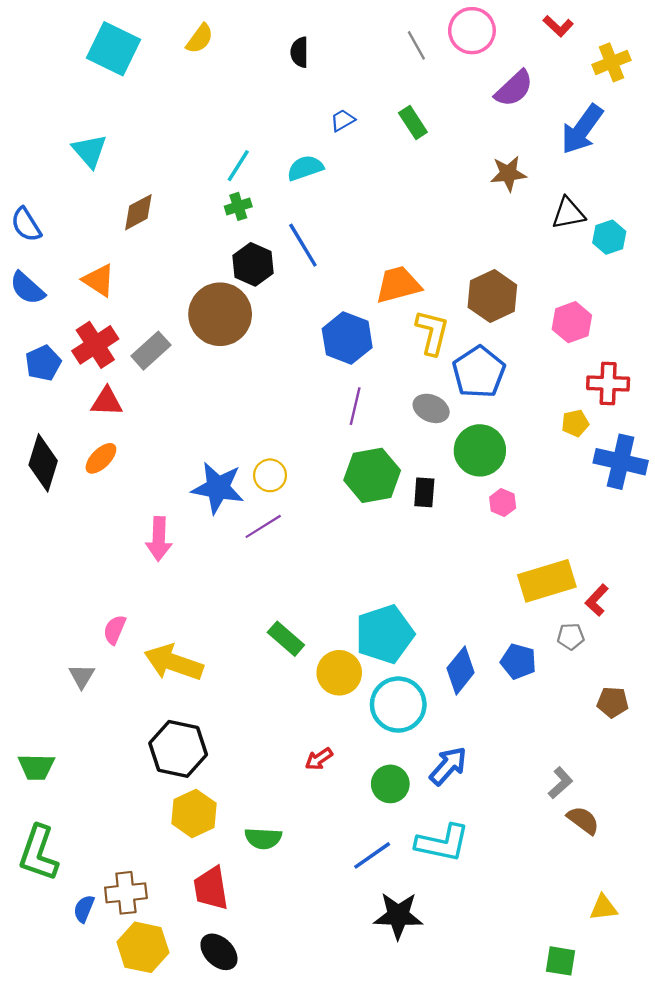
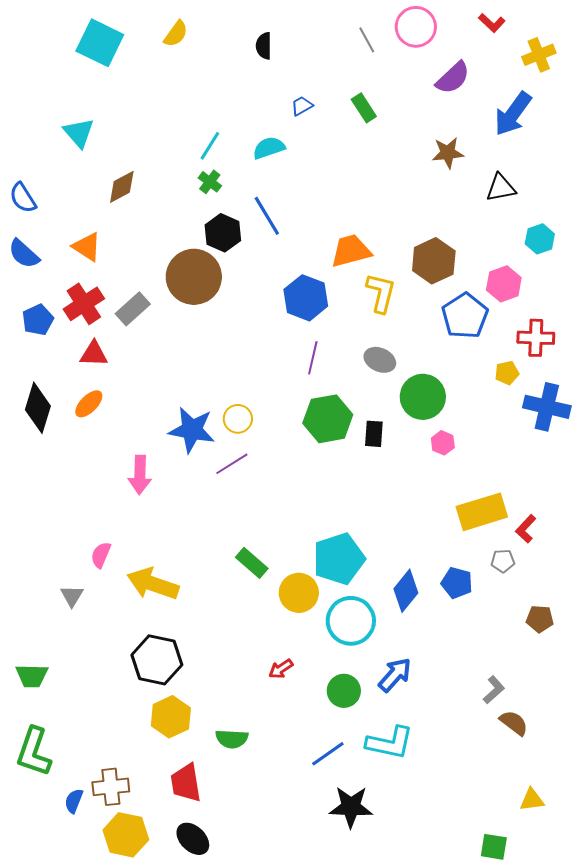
green cross: (238, 206) -> (210, 182), turned -35
cyan hexagon: (609, 237) -> (540, 239), moved
blue pentagon: (479, 372) -> (465, 316), moved

